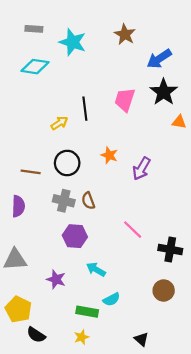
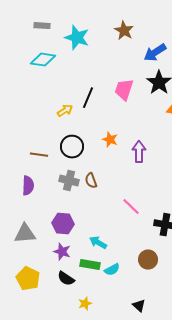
black line: (85, 109) -> (88, 98), turned 30
purple arrow: (141, 169) -> (139, 152), turned 150
purple hexagon: (75, 236) -> (63, 224), moved
brown circle: (164, 291) -> (148, 260), moved
green rectangle: (87, 312) -> (90, 265), moved
black semicircle: (36, 335) -> (66, 279), moved

